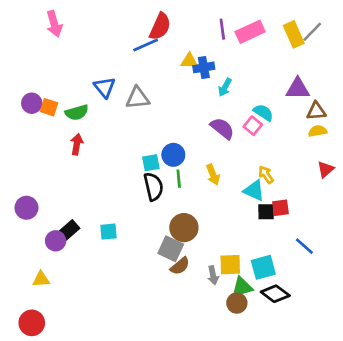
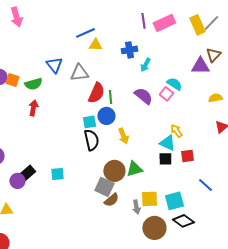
red semicircle: (160, 26) -> (96, 93), moved
yellow triangle: (189, 61) -> (95, 45), moved
brown triangle: (316, 111) -> (213, 55), moved, turned -42
yellow arrow: (213, 175) -> (123, 136), moved
green line: (179, 179) -> (110, 97), moved
black square: (266, 212) -> (165, 159), moved
green triangle: (242, 287) -> (134, 169), moved
brown circle: (237, 303) -> (154, 228), size x1.5

